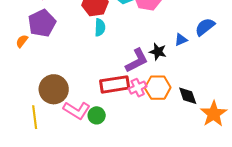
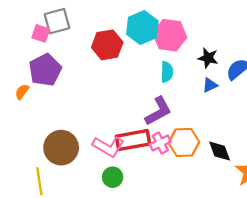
cyan semicircle: (100, 27) -> (167, 72), moved
black star: (158, 52) -> (208, 58), moved
pink L-shape: (77, 110) -> (108, 147), moved

